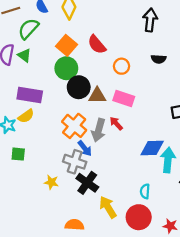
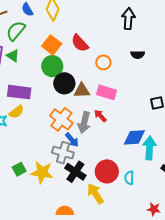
green square: (18, 154) -> (19, 169), moved, turned -32
yellow star: (51, 182) -> (42, 172), size x1.6
red circle: (139, 217) -> (107, 171), moved

